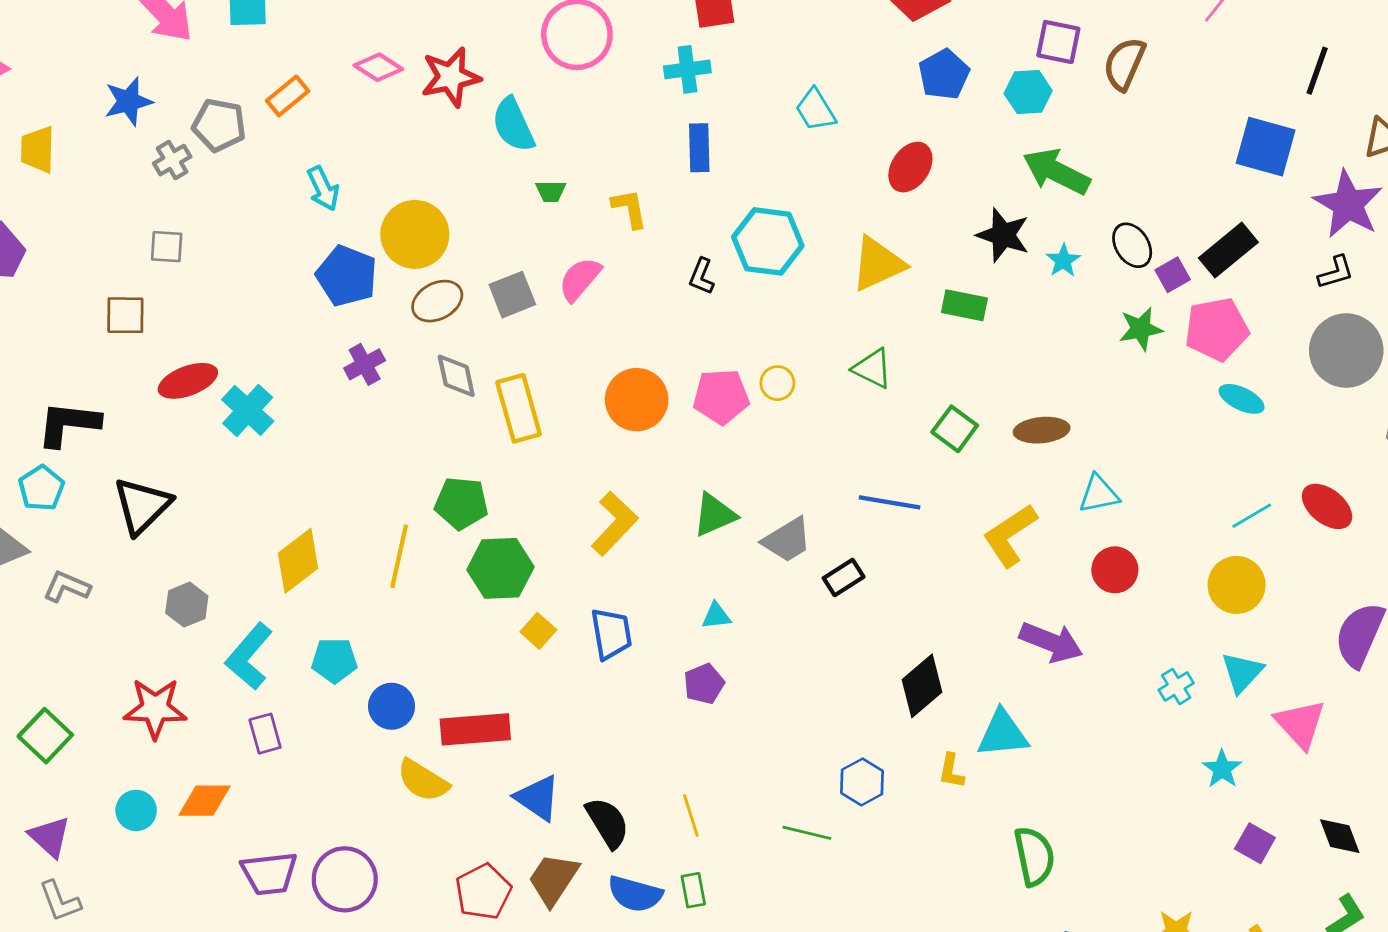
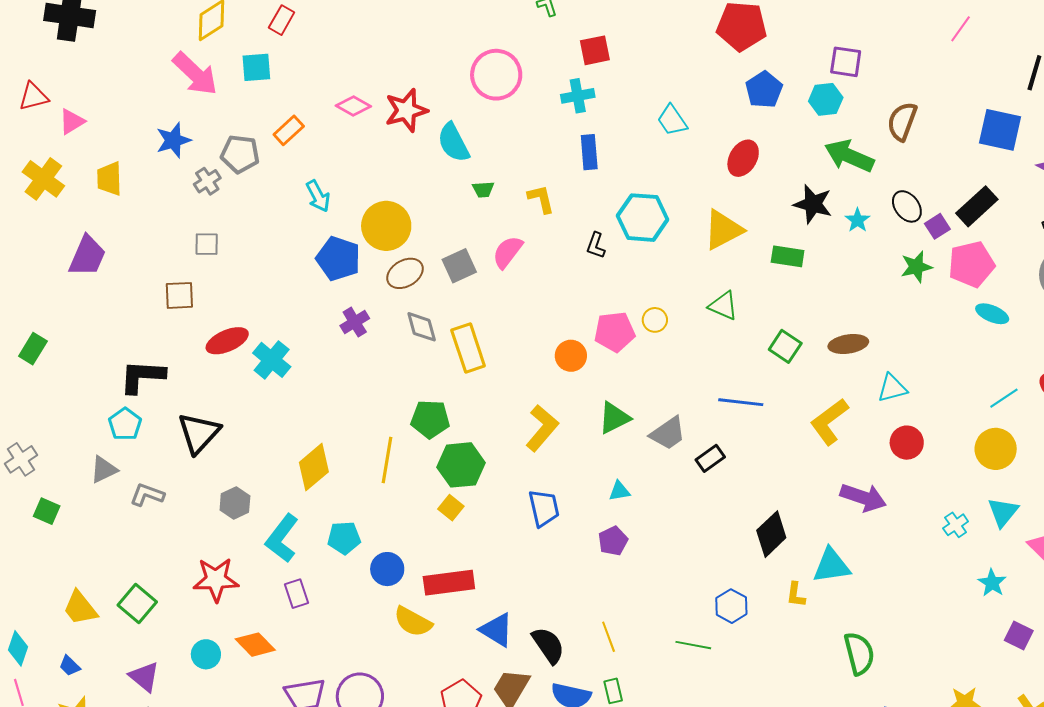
brown semicircle: (1124, 64) -> (902, 121), moved
orange circle: (637, 400) -> (571, 356), moved, size x0.7
yellow square: (538, 631) -> (451, 508), moved
orange diamond: (205, 801) -> (255, 645), turned 48

